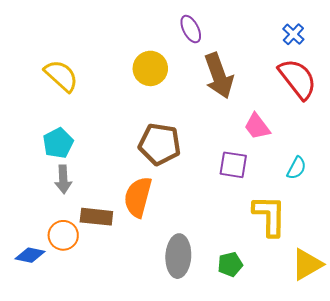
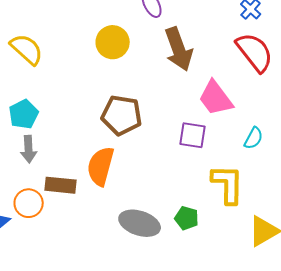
pink trapezoid: (257, 126) -> (216, 98), size x1.4
gray ellipse: (178, 256) -> (140, 223), turned -75
green pentagon: (230, 264) -> (187, 218), moved, turned 30

